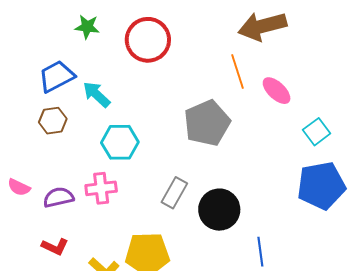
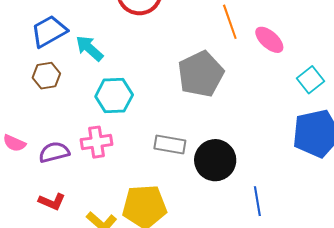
gray rectangle: (174, 193) -> (170, 145), turned 72

